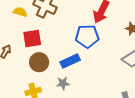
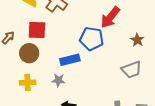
brown circle: (39, 62) -> (29, 53), moved

